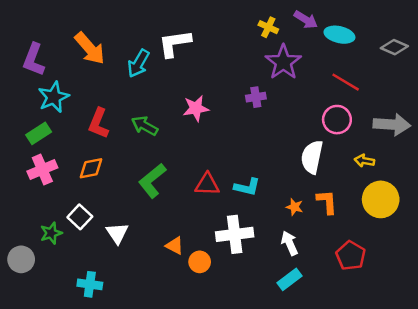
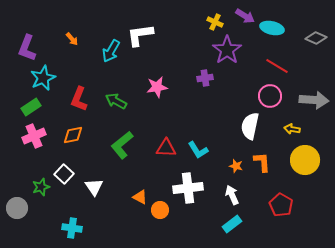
orange arrow: (90, 48) -> (72, 39), size x0.5
cyan L-shape: (247, 187) -> (198, 150), turned 45

